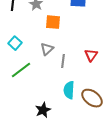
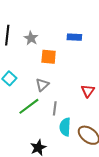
gray line: (63, 61) -> (55, 108), moved
green line: (21, 70) -> (29, 106), moved

